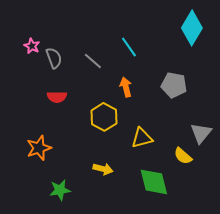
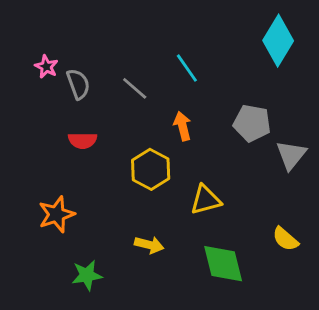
gray triangle: (201, 133) -> (291, 155), moved
yellow semicircle: (183, 156) -> (285, 239), moved

